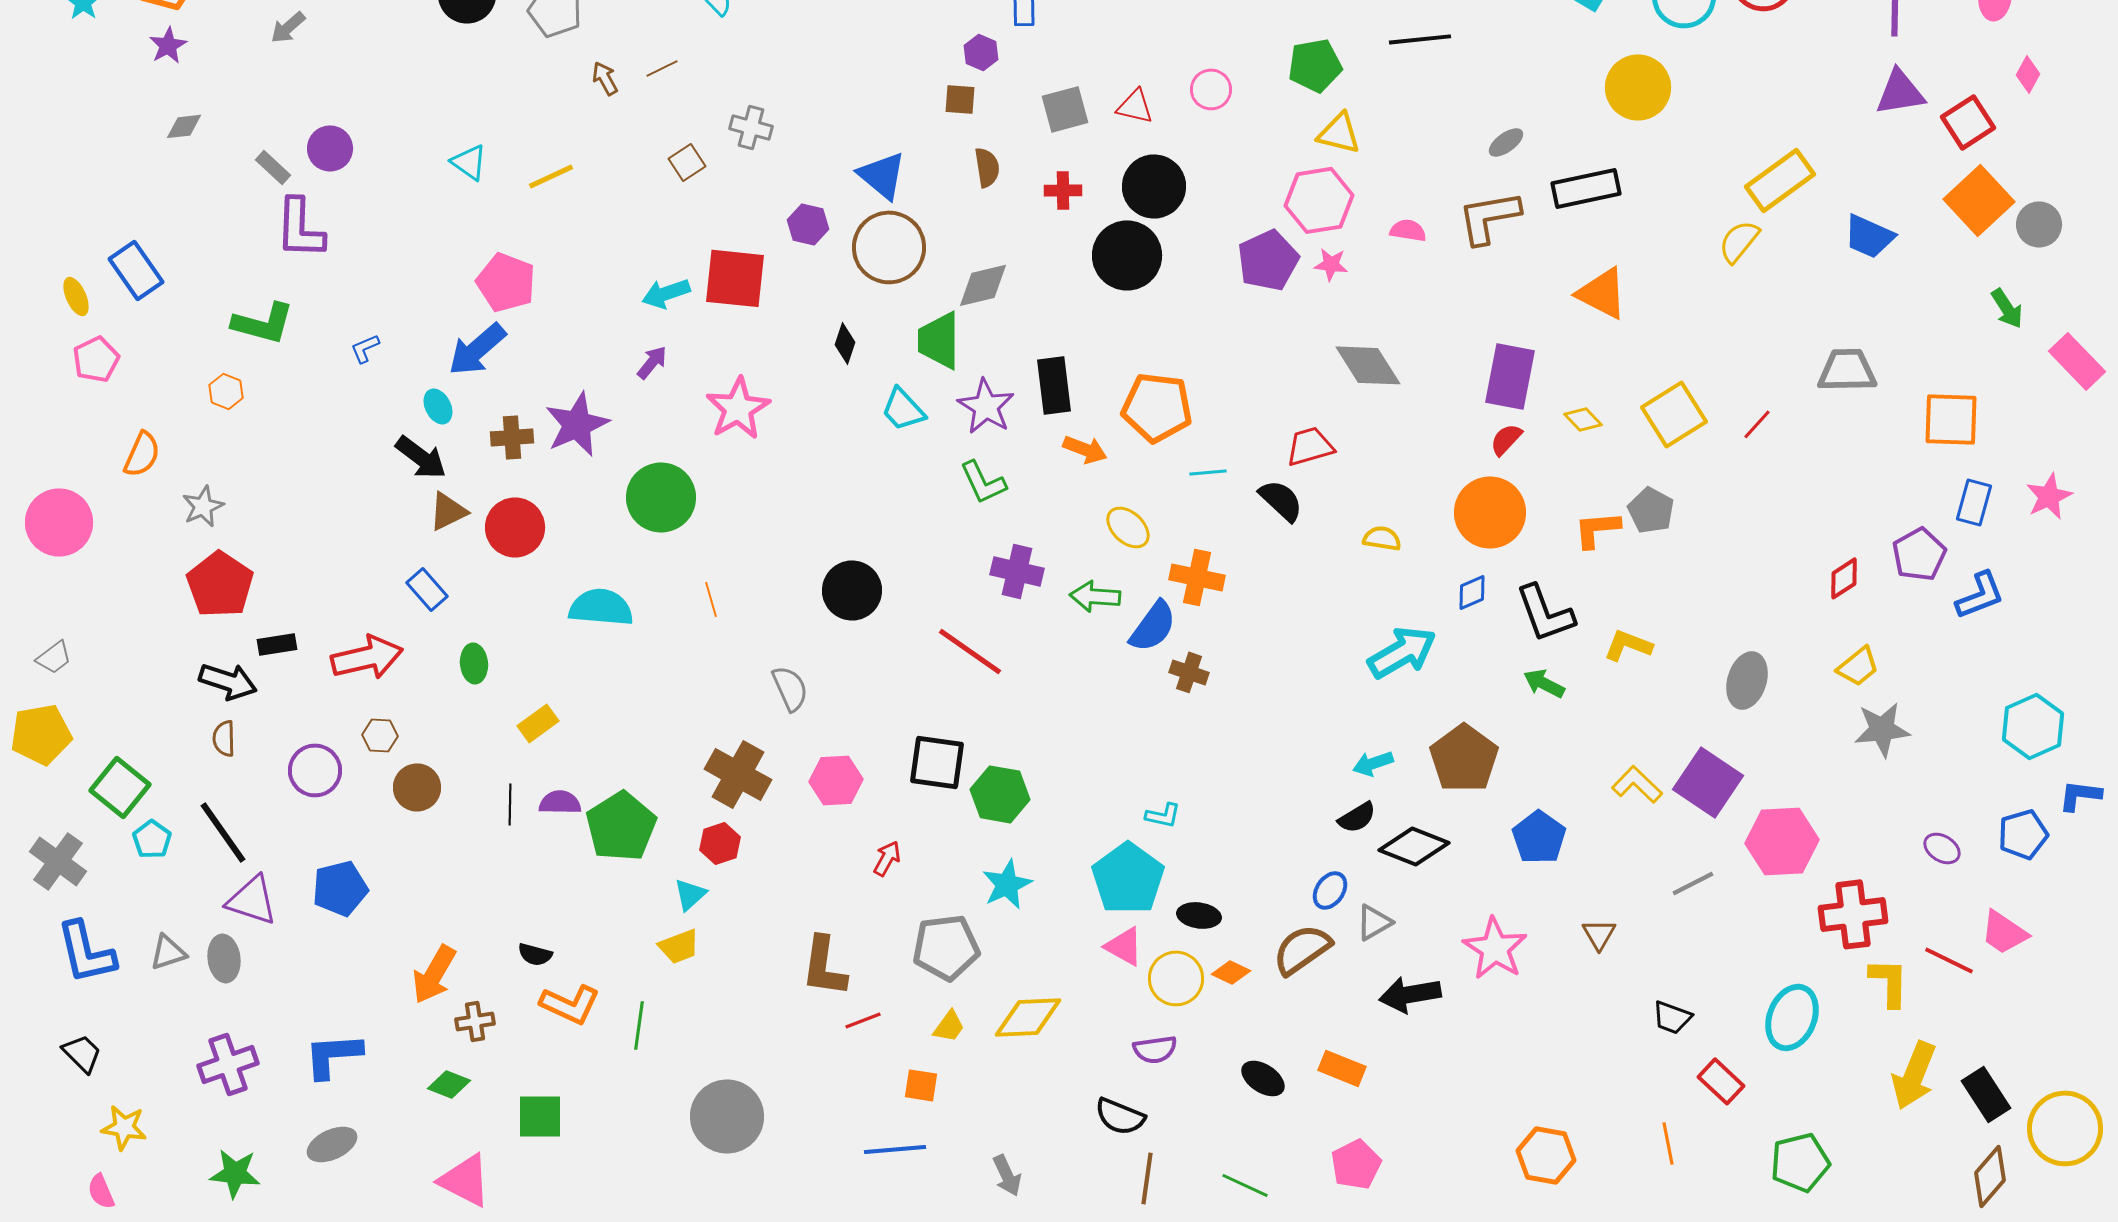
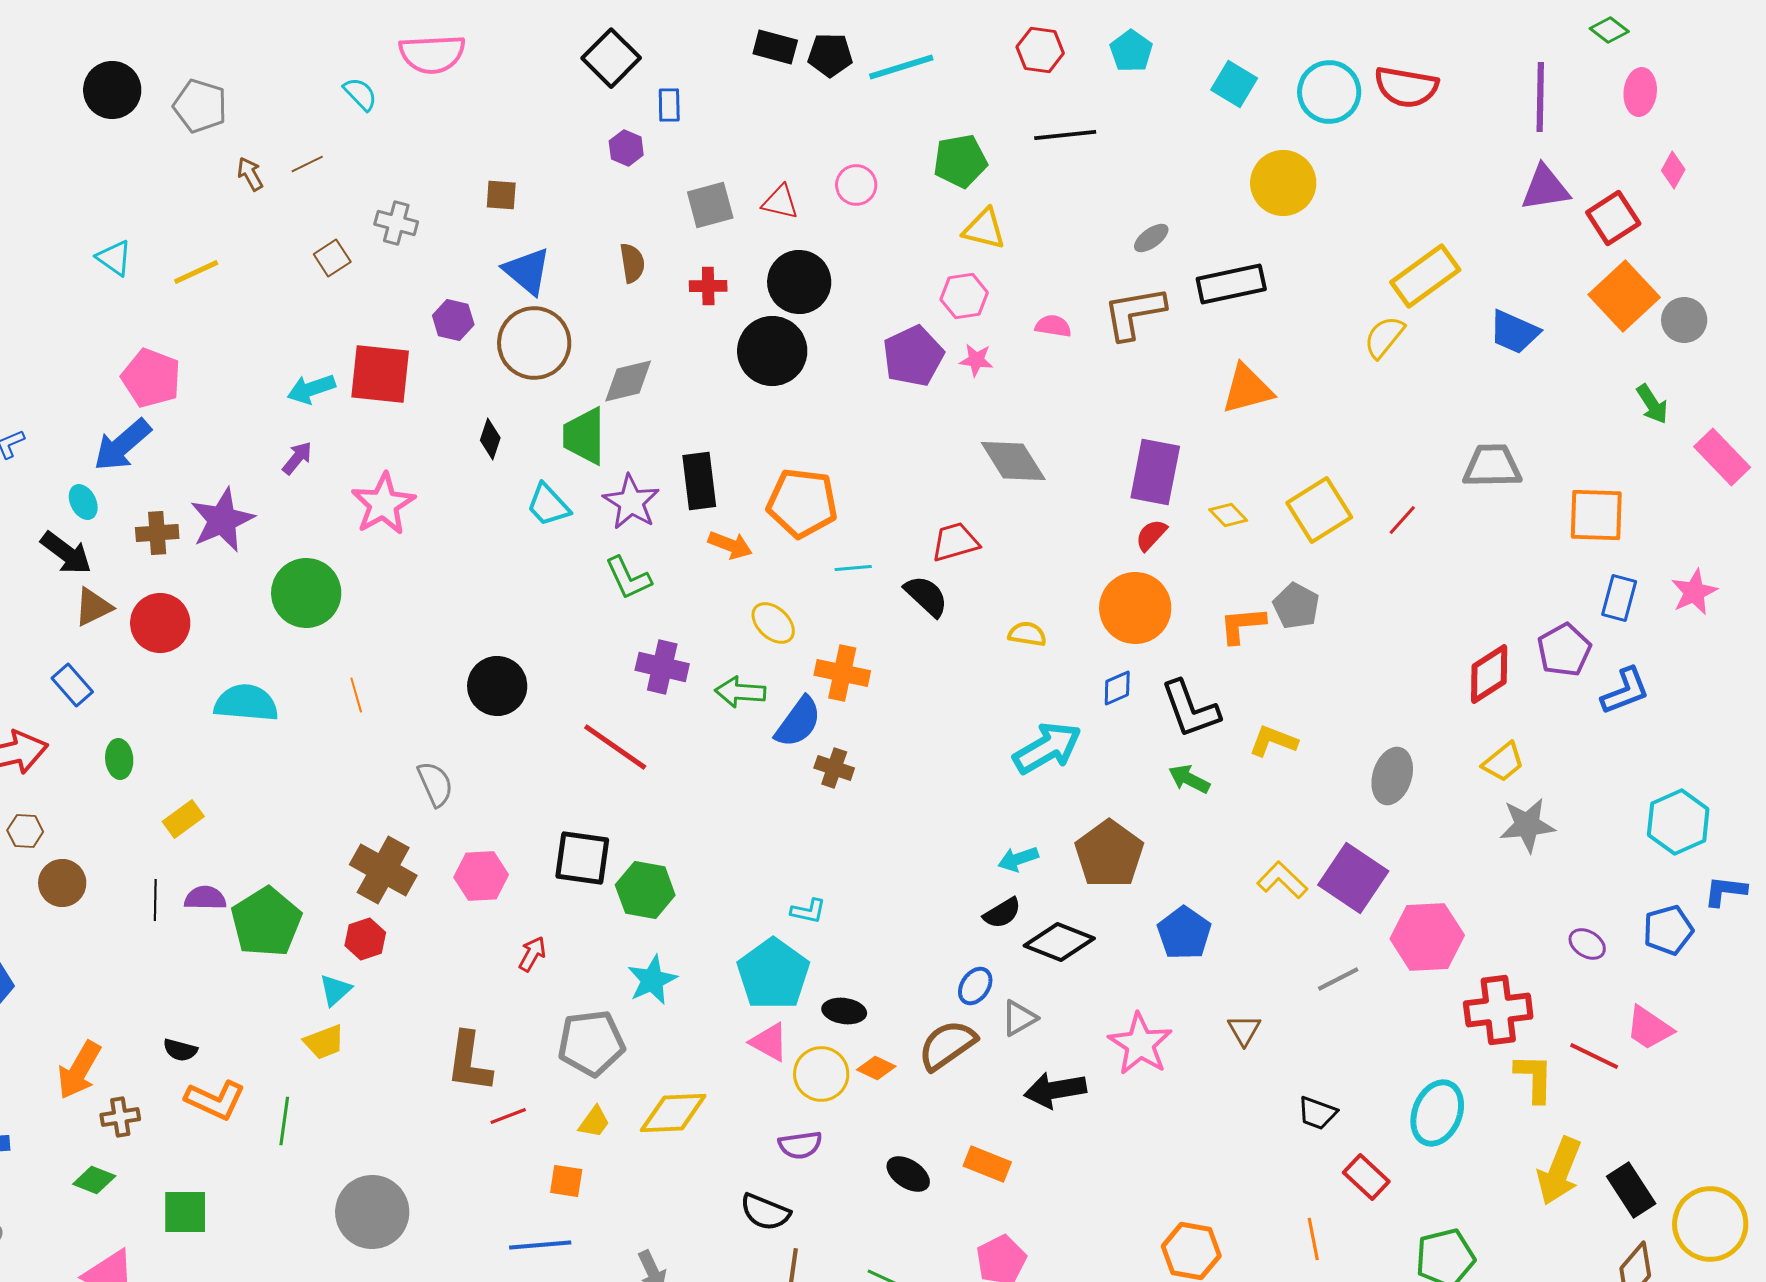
brown square: (960, 99) -> (501, 195), moved
pink hexagon: (1319, 200) -> (964, 296), size x0.7
orange triangle: (1602, 293) -> (1247, 389), turned -42
red diamond: (1844, 578) -> (1489, 674), size x1.4

